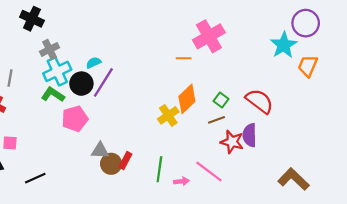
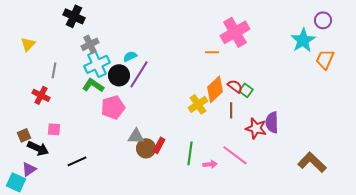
purple circle: (306, 23) -> (323, 20), size x0.7
red semicircle: (259, 101) -> (235, 86), moved, size x0.6
brown line: (217, 120) -> (231, 110), moved, turned -70

